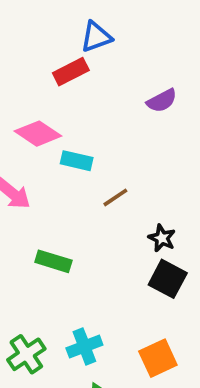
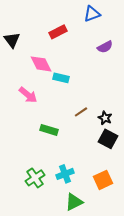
blue triangle: (96, 37) -> (92, 14), moved
pink diamond: (38, 134) -> (41, 64), turned 30
brown line: (115, 197) -> (81, 112), moved

